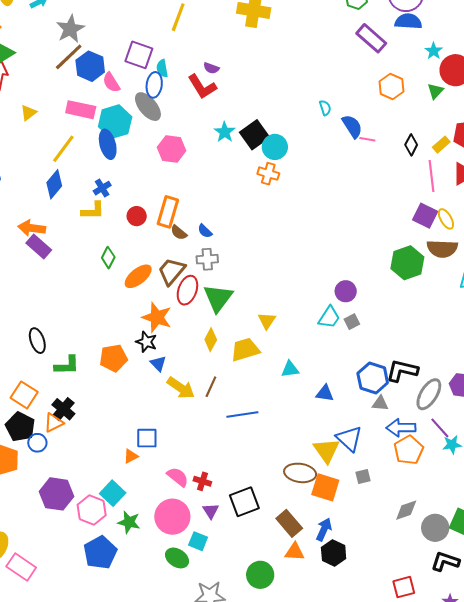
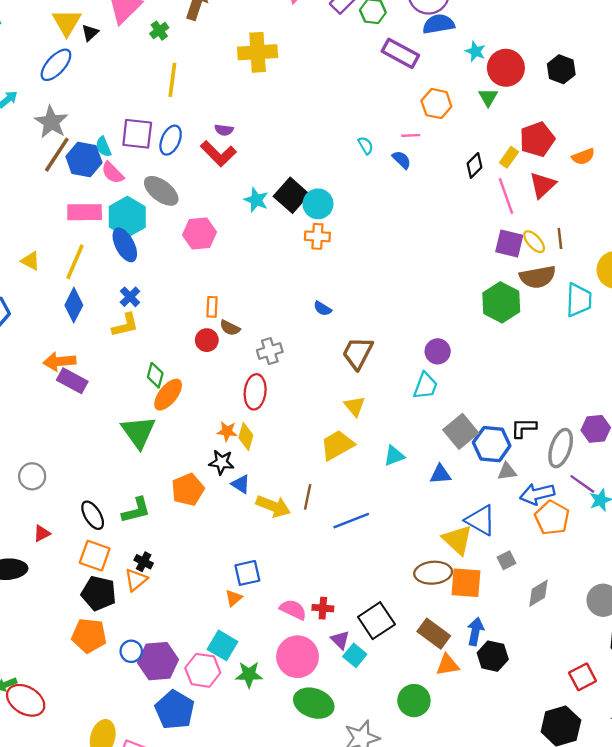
cyan semicircle: (162, 68) -> (103, 147), moved
blue ellipse: (154, 85) -> (171, 140), moved, turned 30
yellow triangle: (28, 113) -> (30, 261), moved, turned -42
blue semicircle: (352, 126) -> (402, 160), size x0.7
pink line: (367, 139) -> (411, 135), moved
black diamond: (411, 145) -> (474, 165), turned 30
orange rectangle: (168, 212) -> (212, 307), size x0.6
red circle: (137, 216) -> (207, 340), moved
blue semicircle: (205, 231) -> (323, 309), moved
brown trapezoid: (172, 271) -> (358, 353), moved
orange ellipse: (138, 276) -> (168, 395), moved
green triangle: (218, 298) -> (138, 432), moved
orange star: (157, 317) -> (227, 431), size x0.6
gray square: (352, 322) -> (461, 431), moved, size x1.8
yellow diamond: (211, 340) -> (246, 437), moved
black ellipse: (37, 341) -> (93, 515), moved
black L-shape: (402, 371) -> (524, 428), size x0.7
black cross: (63, 409) -> (144, 562), size x0.7
blue circle: (37, 443) -> (131, 651), moved
gray diamond: (406, 510) -> (538, 593), moved
cyan square: (198, 541) -> (355, 655), moved, turned 30
blue pentagon: (100, 553) -> (175, 710), moved
green ellipse: (177, 558) -> (314, 703), size x1.4

